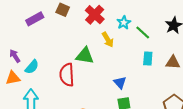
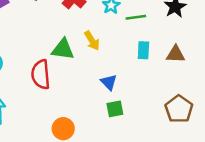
green line: (143, 33) -> (136, 17), turned -49
yellow arrow: (108, 40) -> (92, 41), moved

